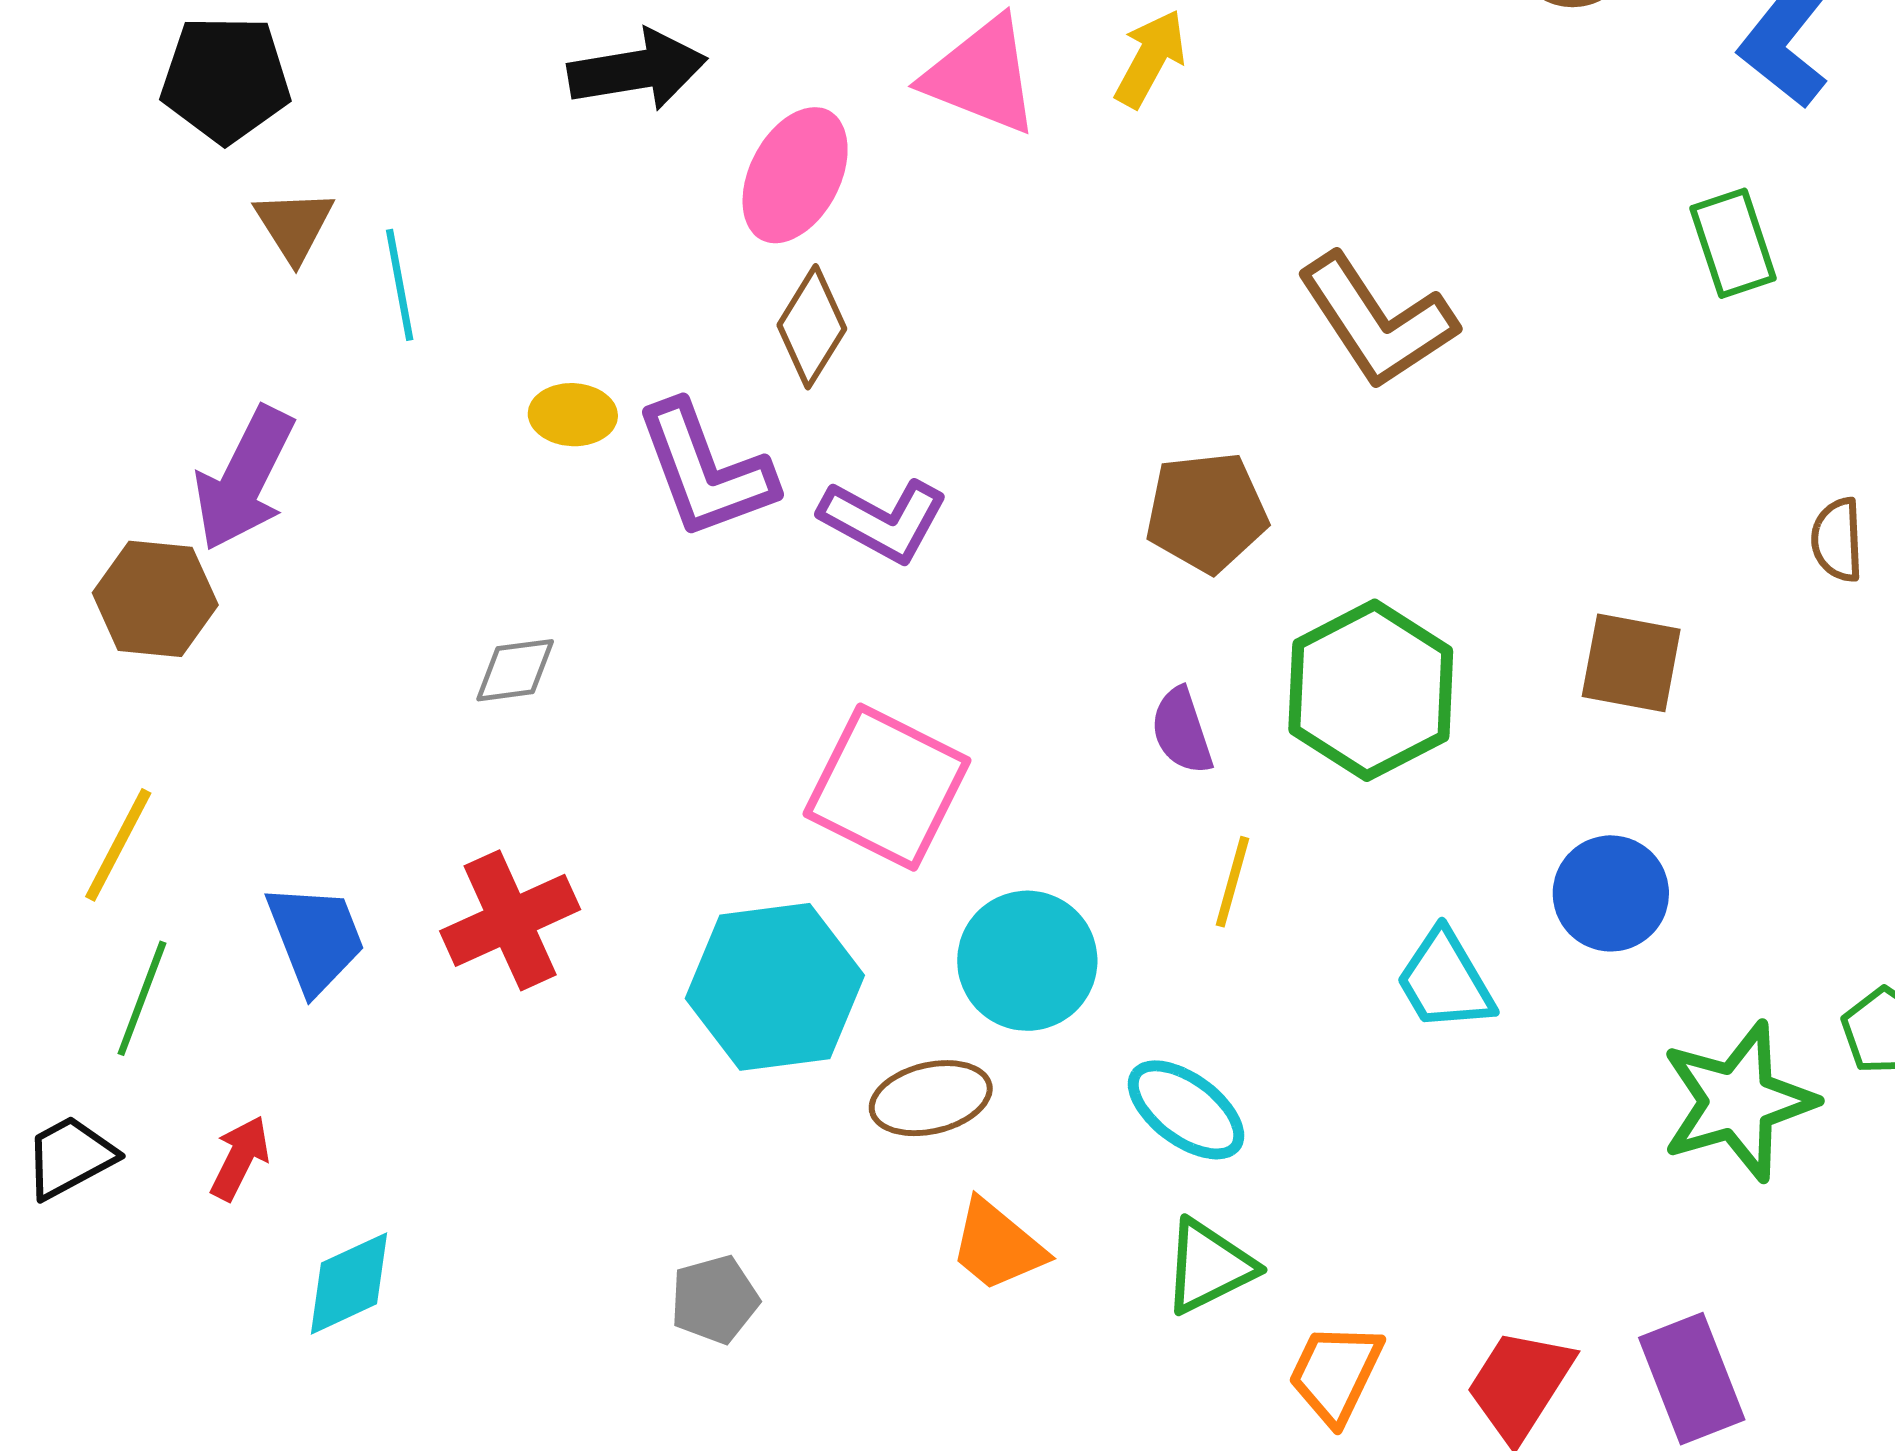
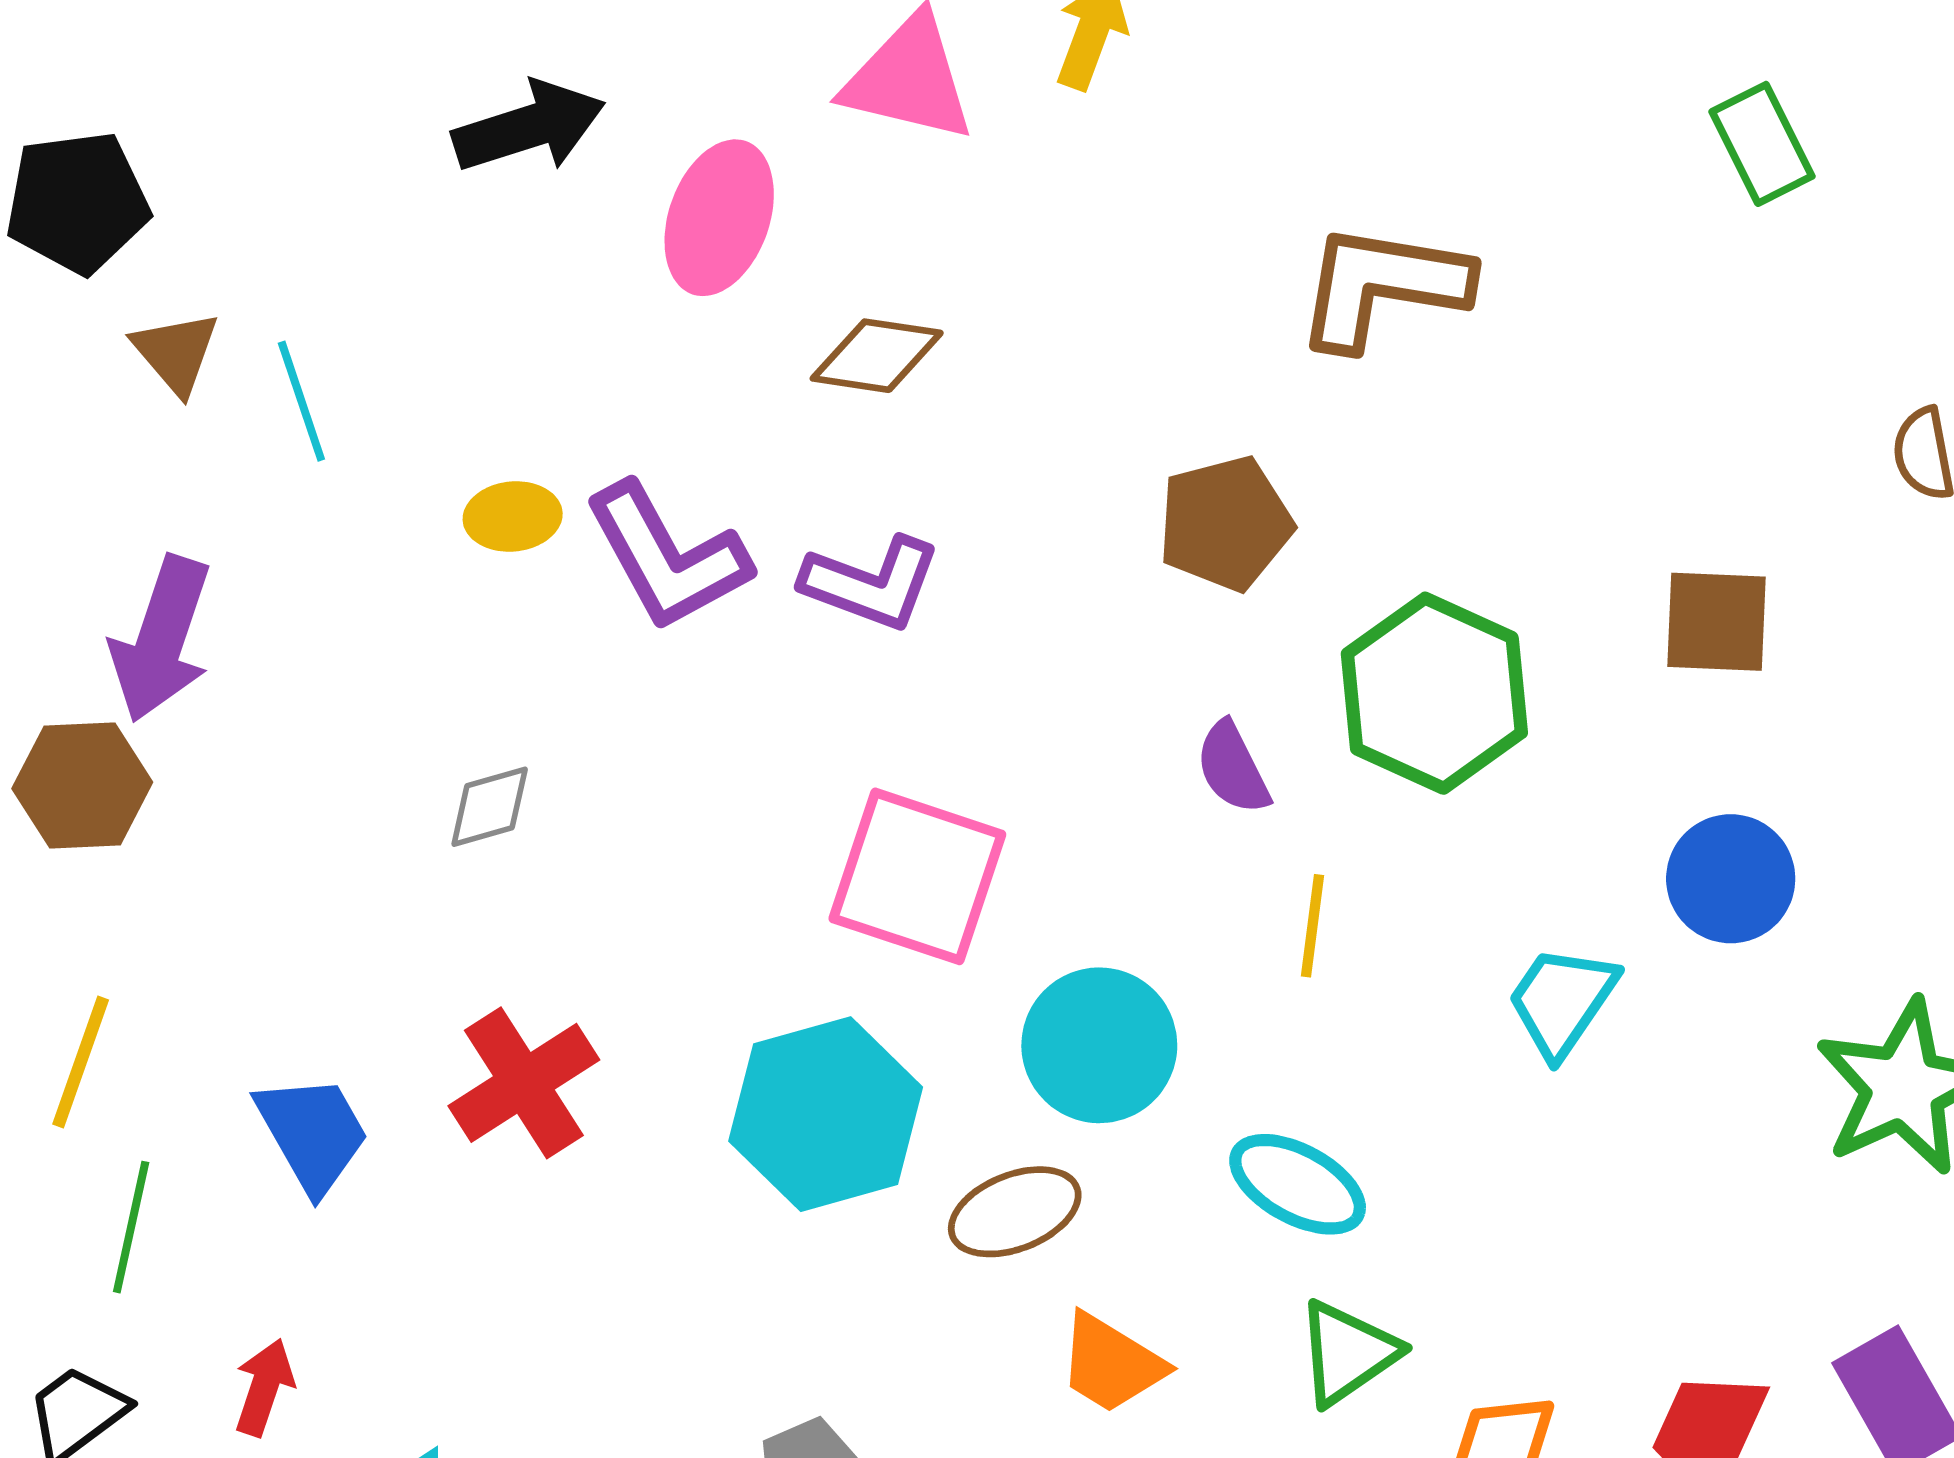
brown L-shape: (1377, 321) -> (1382, 286), turned 141
brown diamond: (812, 327) -> (877, 356), moved, turned 75
cyan trapezoid: (1445, 981) -> (1562, 1001), turned 73

